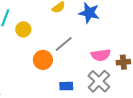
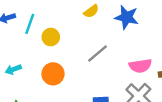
orange circle: (43, 60) -> (53, 74), moved

